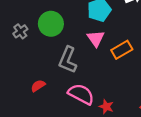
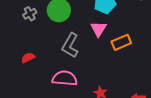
red semicircle: (38, 86) -> (28, 58), moved
pink semicircle: (81, 94) -> (65, 78), moved, turned -30

